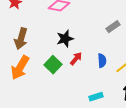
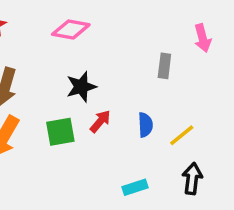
gray rectangle: (113, 27) -> (164, 66), turned -48
green square: (53, 65) -> (60, 132), turned 36

